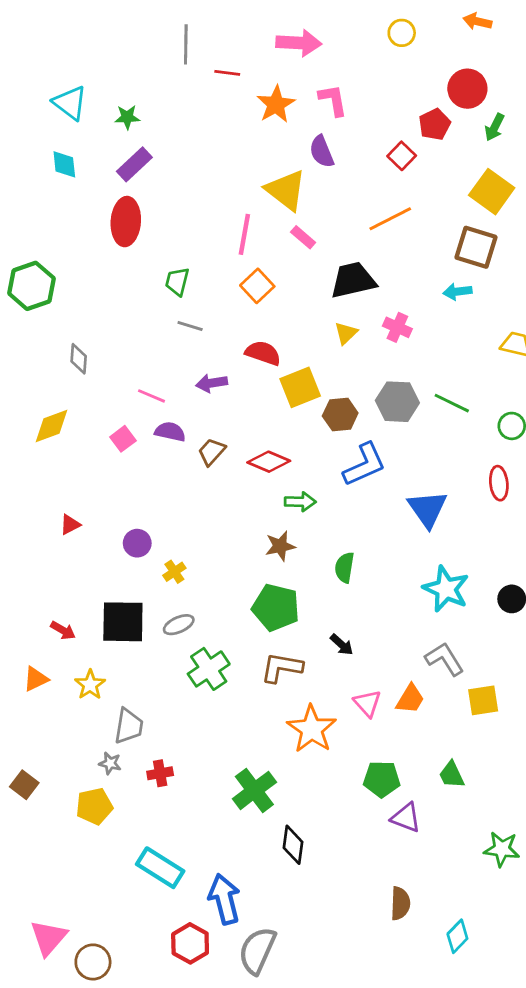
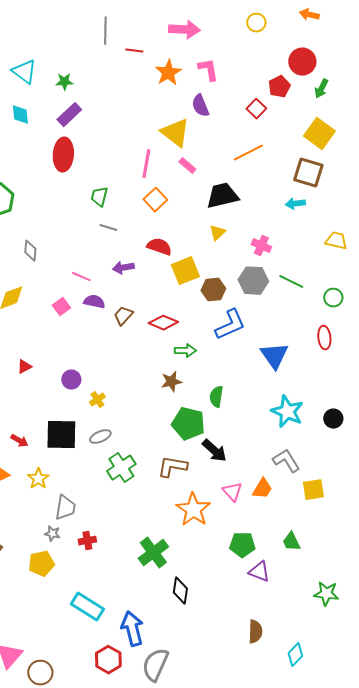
pink cross: (397, 327) -> (261, 246), moved
green pentagon: (276, 607) -> (188, 424), moved
black arrow: (342, 645) -> (214, 451), size x1.5

